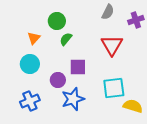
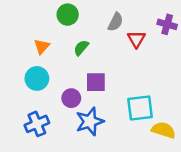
gray semicircle: (108, 12) -> (116, 22), moved
purple cross: (136, 20) -> (167, 24), turned 35
green circle: (57, 21) -> (68, 15), moved
red triangle: (112, 45) -> (136, 39), moved, size x0.7

